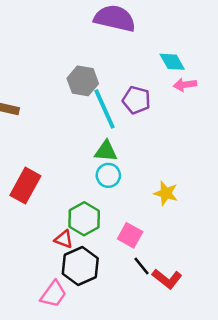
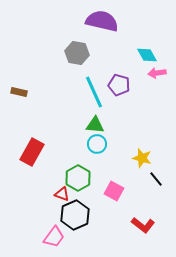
gray hexagon: (83, 81) -> (77, 53), moved
black line: (142, 266) -> (156, 179), moved

